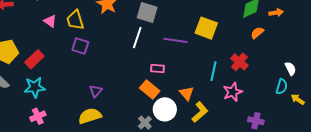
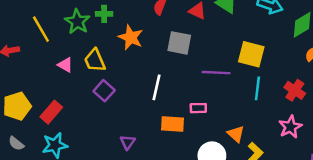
white line: (137, 38) -> (156, 87), moved
purple square: (80, 46) -> (104, 91), turned 30
cyan line: (214, 71) -> (257, 88), moved
orange rectangle: (150, 90) -> (172, 124), moved, turned -30

